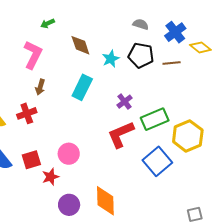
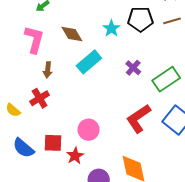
brown diamond: (80, 45) -> (72, 34), moved
cyan rectangle: (82, 87) -> (89, 62), turned 35
red L-shape: (121, 134) -> (138, 119), moved
red square: (31, 160) -> (53, 143), turned 30

